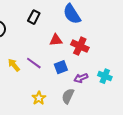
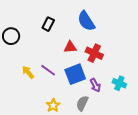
blue square: (61, 67) -> (75, 74), size x1.5
purple arrow: (81, 78) -> (95, 85), turned -96

